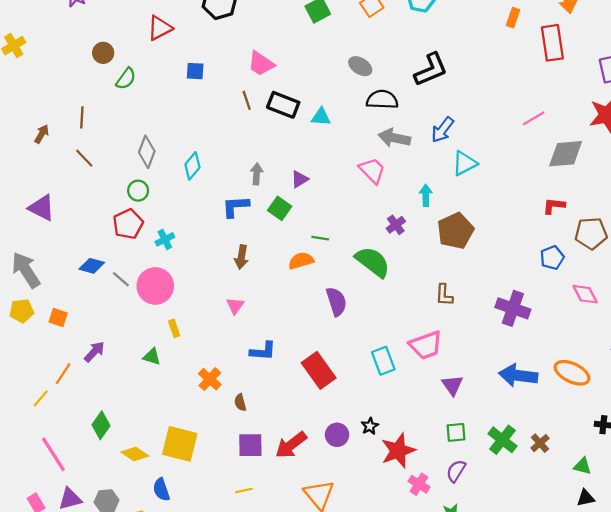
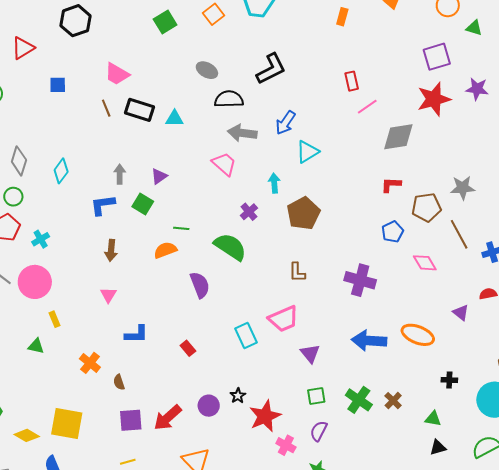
red rectangle: (552, 43) -> (352, 81), moved, size x0.6
red rectangle: (319, 370) -> (188, 348), size x0.5

